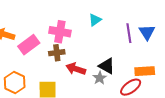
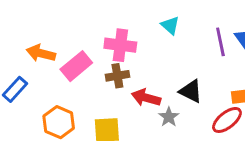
cyan triangle: (95, 20) -> (170, 25), turned -40
gray star: (100, 78) -> (169, 117), moved

